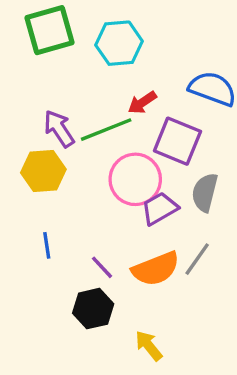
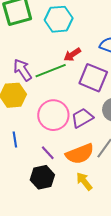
pink circle: (135, 179) -> (53, 115), moved
yellow arrow: (149, 346) -> (84, 181), moved

